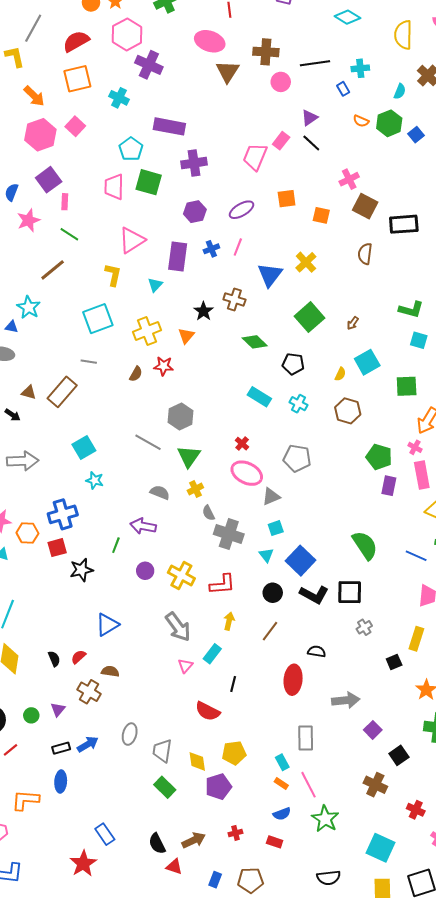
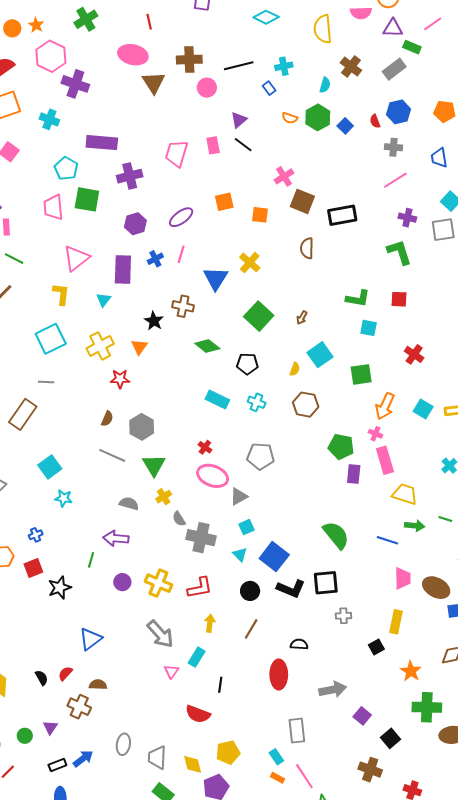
pink rectangle: (281, 141) -> (213, 145), turned -42
pink trapezoid: (255, 157) -> (177, 153), moved
brown semicircle: (136, 374) -> (107, 419), moved
blue cross: (63, 514) -> (36, 535), size x0.5
gray cross: (364, 627) -> (344, 616), turned 35

